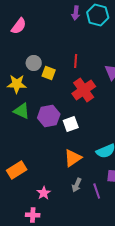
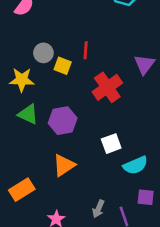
red line: (76, 61) -> (86, 50), moved
white square: (71, 124) -> (111, 144), moved
orange triangle: (73, 158) -> (64, 165), moved

